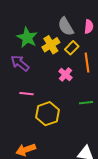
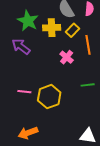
yellow cross: (51, 45) -> (52, 28), turned 30
pink line: (26, 94) -> (24, 92), moved

